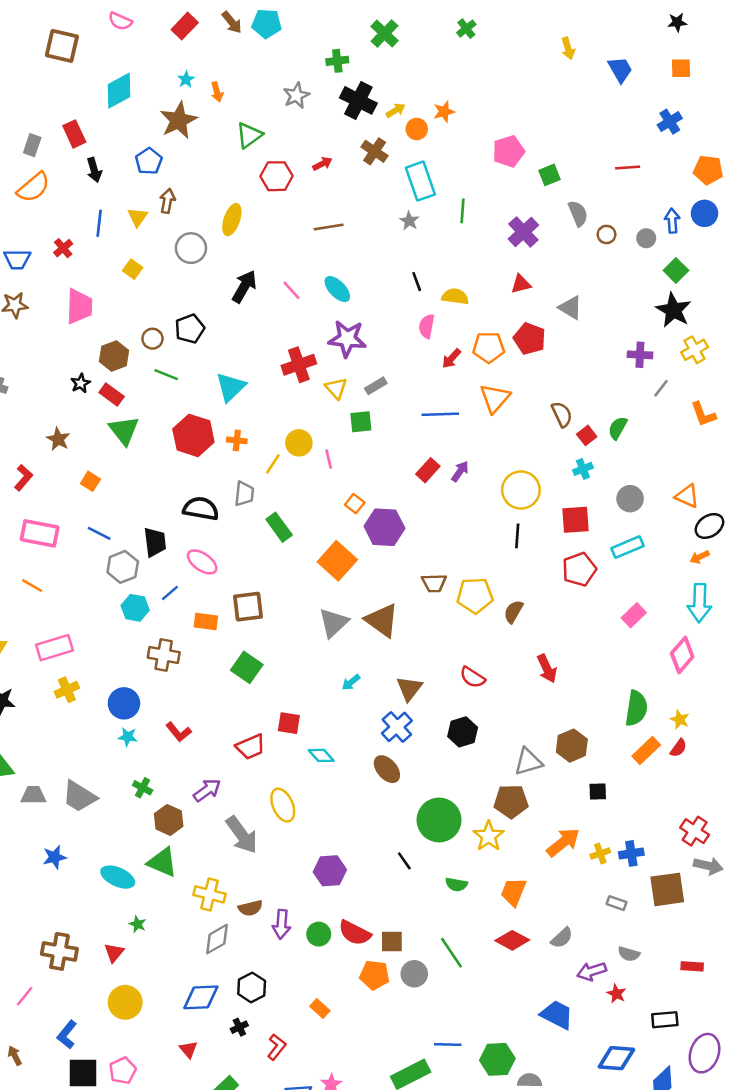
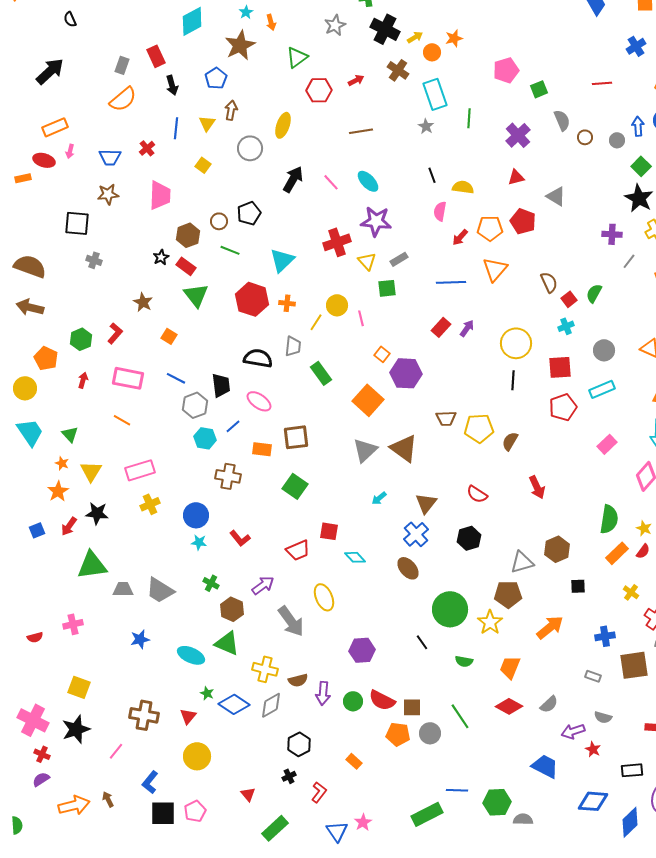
yellow cross: (600, 853) -> (631, 592), moved, turned -35
blue diamond: (201, 997) -> (234, 704), moved, turned 36

